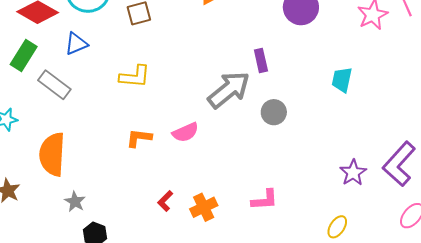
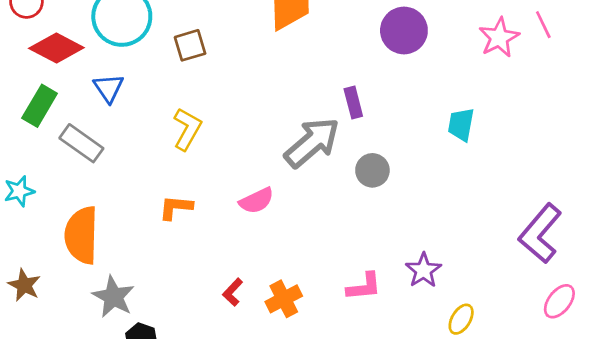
blue triangle: (76, 44) -> (109, 88), turned -40
yellow L-shape: (135, 77) -> (187, 129), turned -64
orange L-shape: (139, 138) -> (176, 207), moved
purple star: (353, 173) -> (423, 270), moved
gray star: (75, 202) -> (113, 297), size x1.5

